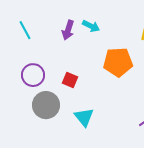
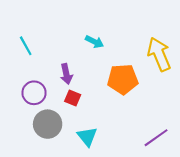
purple arrow: (68, 30) -> (66, 74), moved, turned -30

